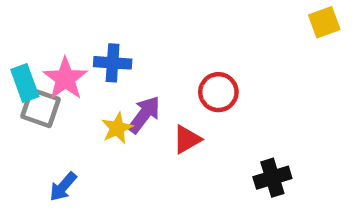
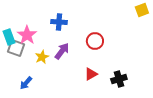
blue cross: (113, 63) -> (59, 22), moved
yellow star: (117, 128) -> (42, 57), moved
red triangle: (187, 139) -> (91, 74), moved

